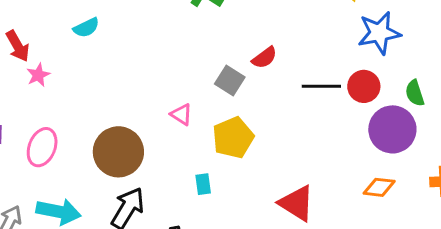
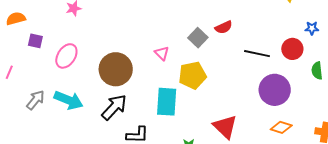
blue star: (379, 33) -> (312, 28), moved, size x0.5
red circle: (364, 86) -> (292, 49), moved
purple circle: (392, 129) -> (275, 90), moved
cyan rectangle: (203, 184) -> (167, 102), size x2.0

